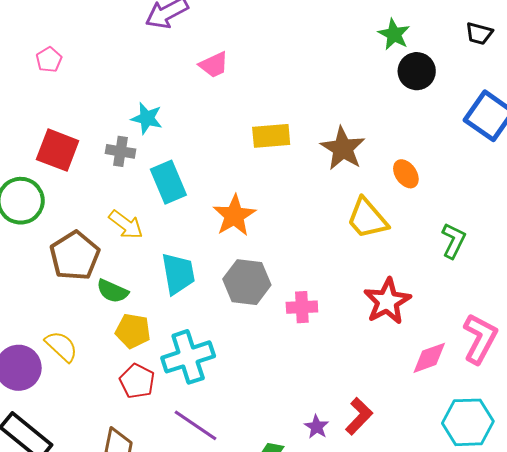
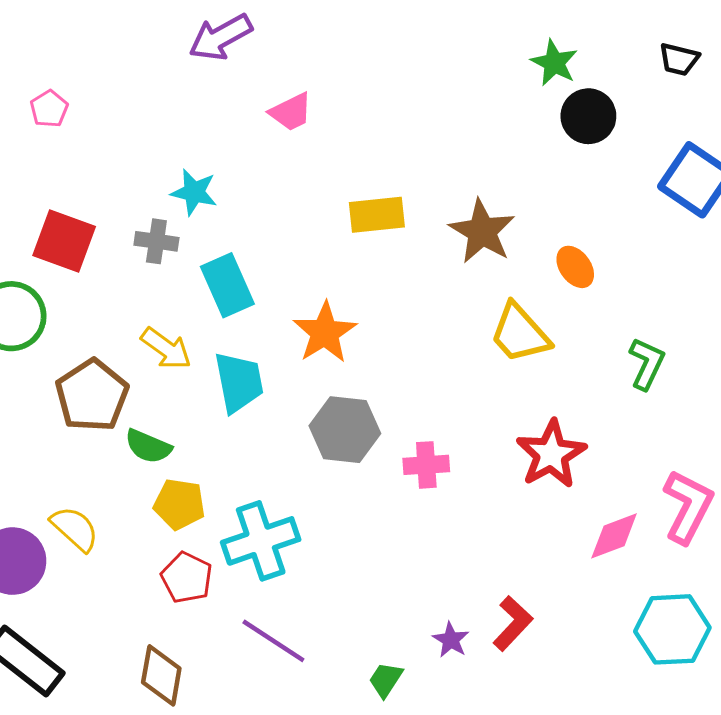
cyan trapezoid: (178, 274) -> (239, 382), moved

